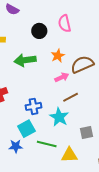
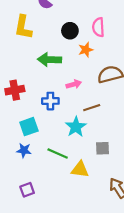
orange star: (58, 56) -> (86, 50), moved
pink arrow: (62, 77) -> (74, 84), moved
blue cross: (33, 106) -> (50, 101), moved
cyan square: (26, 129) -> (29, 127), moved

